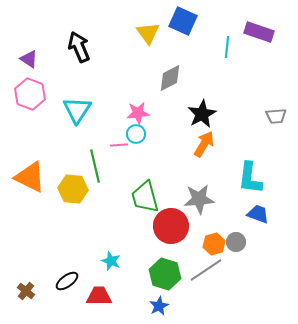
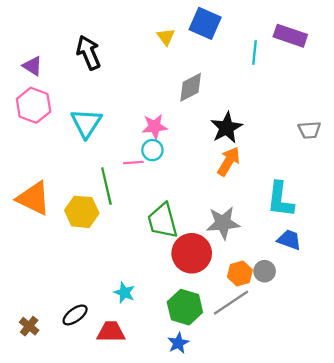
yellow triangle: (148, 33) -> (166, 37), size x0.7

